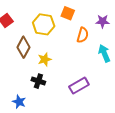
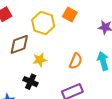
orange semicircle: (83, 35) -> (76, 61), moved
brown diamond: (23, 47) -> (19, 44), turned 35

